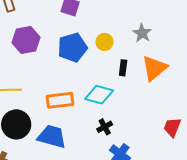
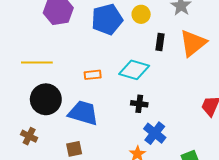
orange rectangle: (60, 100) -> (93, 75), size x0.6
black cross: (105, 127) -> (139, 104), turned 35

